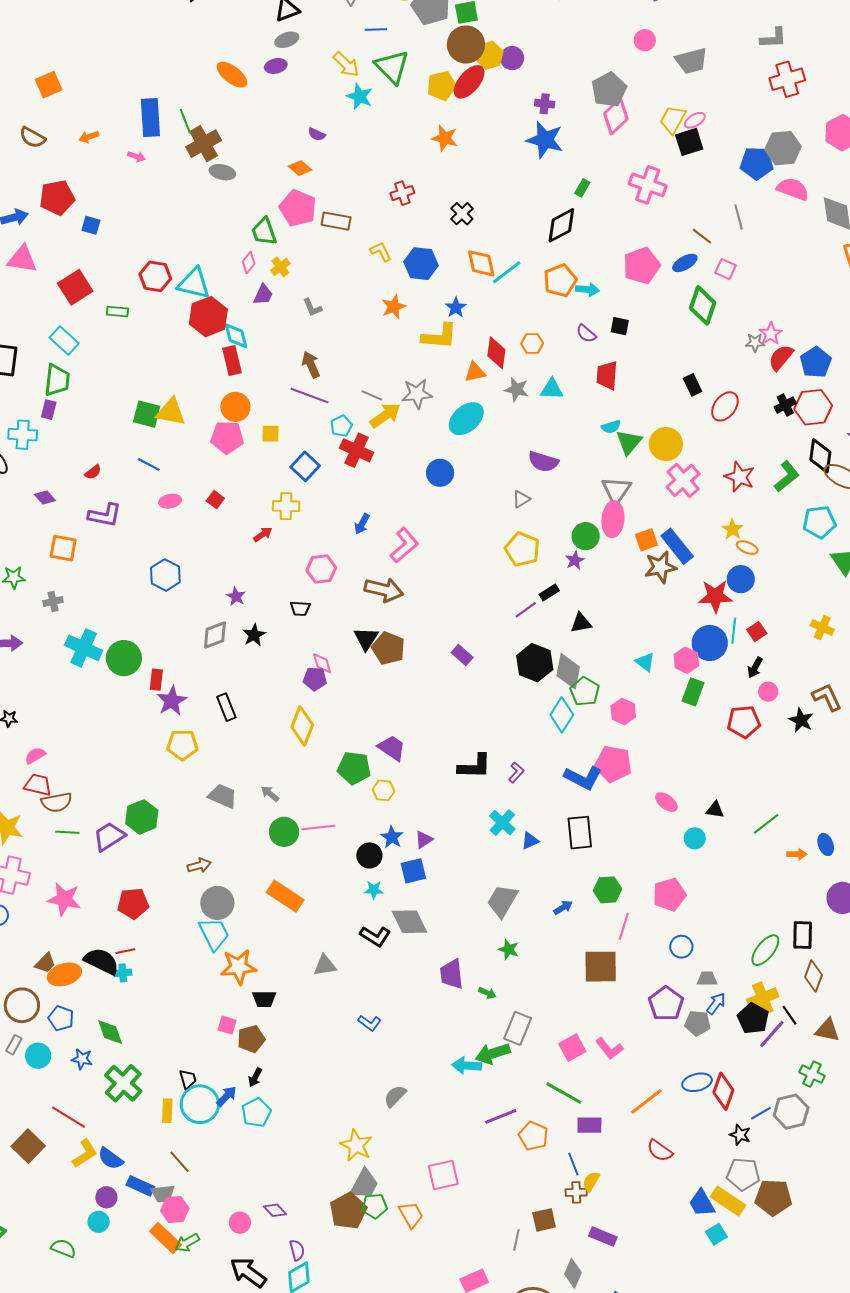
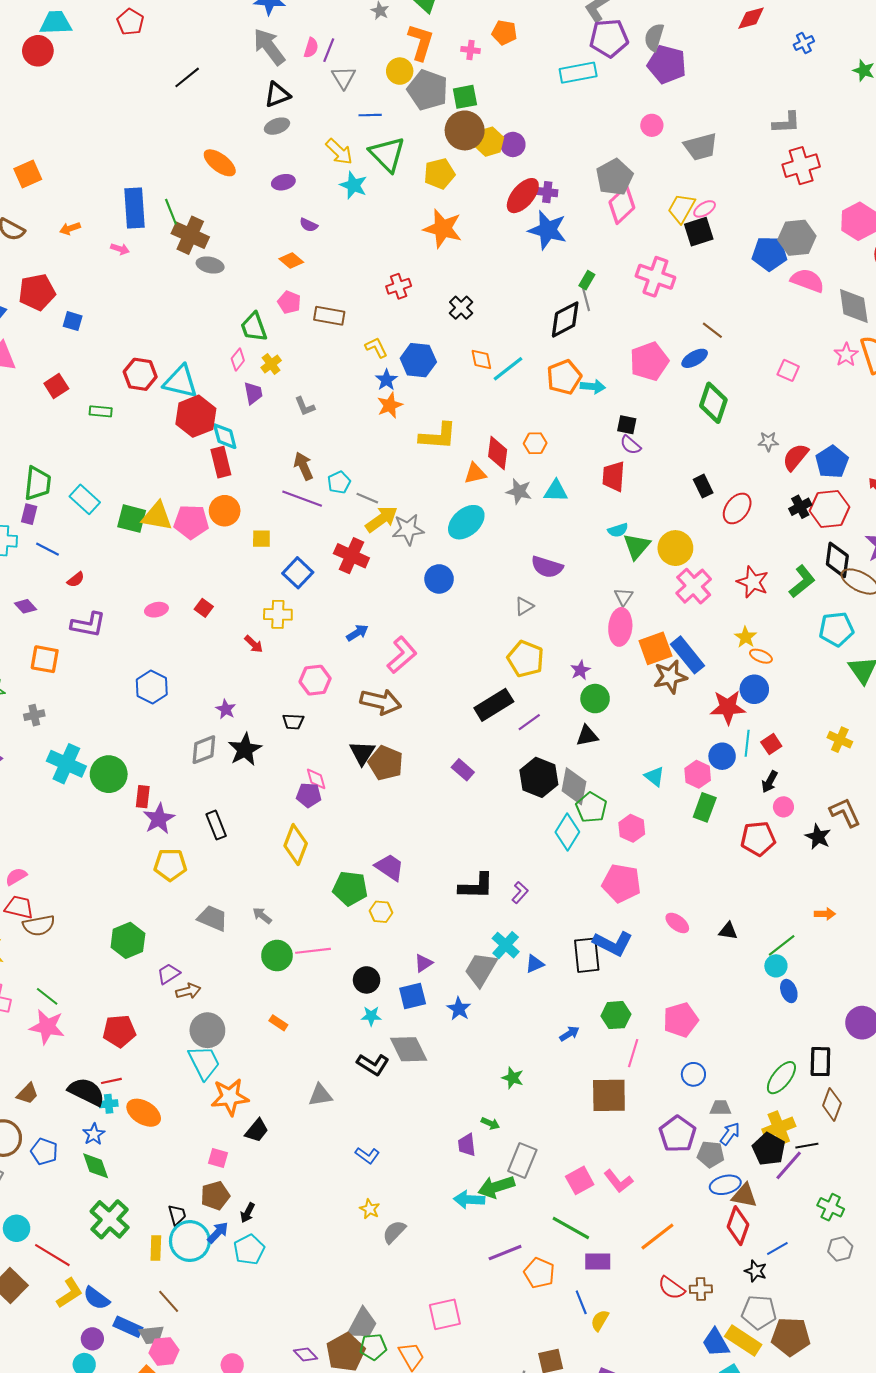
purple ellipse: (276, 66) -> (283, 182), moved
red ellipse: (469, 82) -> (523, 196), moved
orange star: (445, 138) -> (443, 229), size x1.4
brown cross: (204, 144) -> (190, 235), turned -36
pink pentagon: (298, 208) -> (289, 302), size x0.6
gray line: (739, 217) -> (586, 298), moved
orange diamond: (481, 263) -> (481, 359), size x0.7
pink square: (725, 269) -> (788, 370), moved
red square: (75, 287) -> (56, 386), size x0.7
purple trapezoid: (263, 295) -> (253, 393), turned -35
blue star: (456, 307) -> (386, 380), moved
purple semicircle: (586, 334) -> (630, 445), moved
pink star: (771, 334) -> (846, 355), moved
cyan rectangle: (64, 341) -> (85, 499), moved
gray star: (417, 394) -> (408, 529), moved
cyan pentagon: (341, 426) -> (339, 482), moved
pink pentagon: (227, 437) -> (191, 522), moved
blue line: (149, 464) -> (47, 549), moved
gray triangle: (616, 490) -> (624, 597), size x0.6
blue arrow: (362, 524) -> (357, 633), turned -150
red arrow: (263, 534) -> (254, 644), turned 78
green circle: (586, 536) -> (595, 699), moved
orange square: (646, 540) -> (655, 648), size x1.4
black rectangle: (549, 592) -> (494, 705), moved, size x1.8
black star: (254, 635) -> (245, 749), size x1.4
blue circle: (710, 643) -> (722, 756), size x0.7
blue L-shape: (583, 778) -> (613, 943), moved
green line: (67, 832) -> (47, 996), moved, turned 35
purple trapezoid: (109, 836) -> (169, 974), moved, size x0.7
blue star: (392, 837) -> (459, 1009), moved
cyan circle: (695, 838) -> (776, 966), moved
blue ellipse: (826, 844) -> (789, 991), moved
orange arrow: (797, 854) -> (825, 914), moved
orange rectangle: (285, 896) -> (278, 1023), size x0.5
gray trapezoid: (502, 901) -> (481, 969), moved
orange ellipse: (64, 974) -> (144, 1113), moved, turned 48
purple trapezoid: (452, 974) -> (467, 1145), moved, size x0.7
black trapezoid: (264, 999) -> (257, 1130), turned -50
black line: (789, 1015) -> (807, 1146), turned -65
brown triangle: (827, 1030) -> (744, 1196), moved
brown pentagon: (251, 1039) -> (215, 1196), moved
cyan circle: (38, 1056) -> (17, 1228), moved
blue star: (82, 1059) -> (94, 1134), moved, turned 30
blue ellipse: (697, 1082) -> (725, 1185), moved
gray hexagon: (791, 1112) -> (840, 1249), moved, size x0.7
yellow star: (356, 1145) -> (370, 1209), moved, size x0.6
brown cross: (576, 1192) -> (701, 1289), moved
purple diamond: (275, 1210) -> (305, 1354), moved

